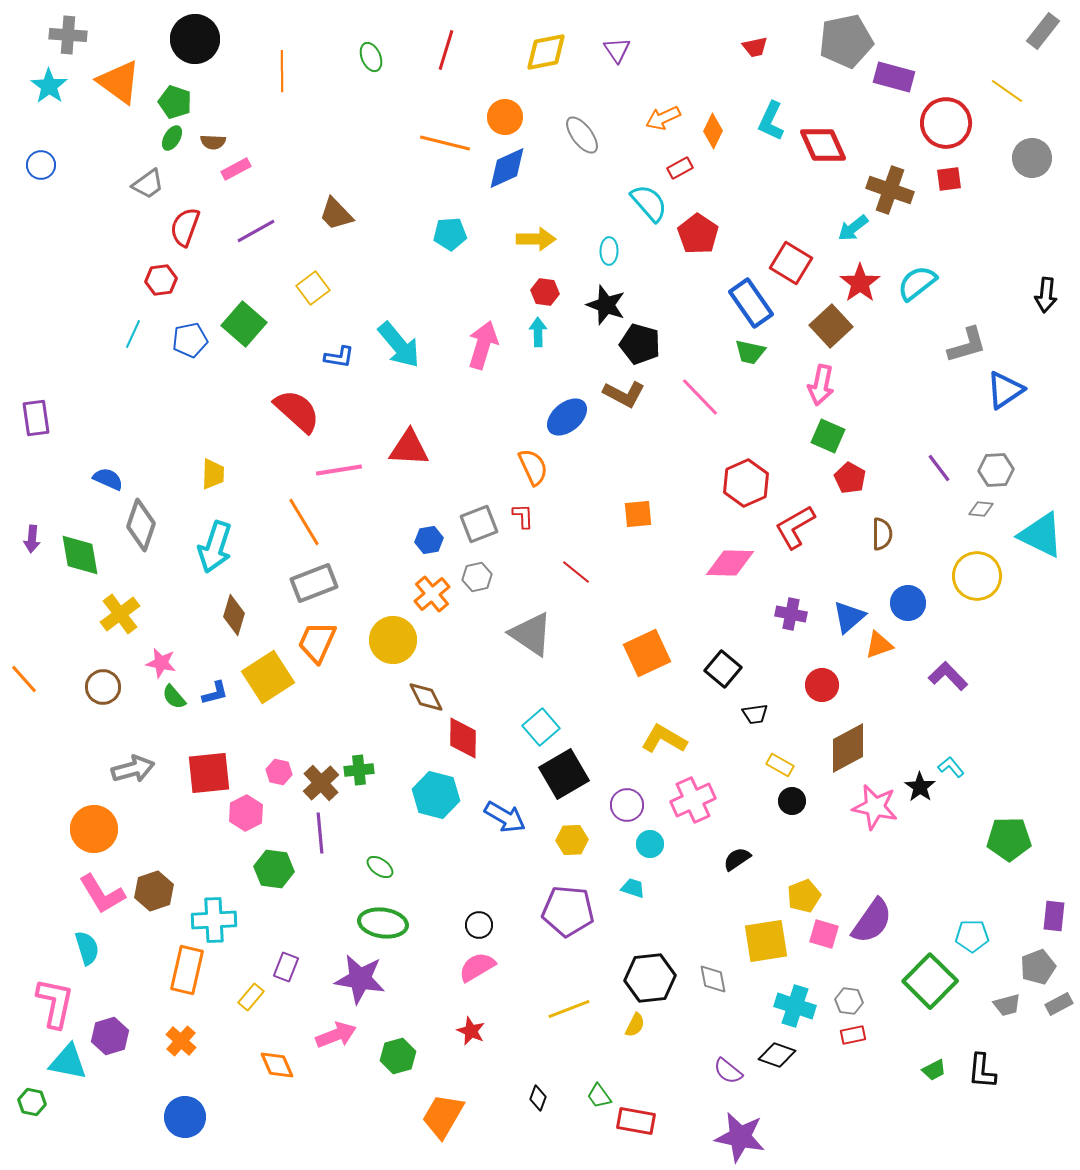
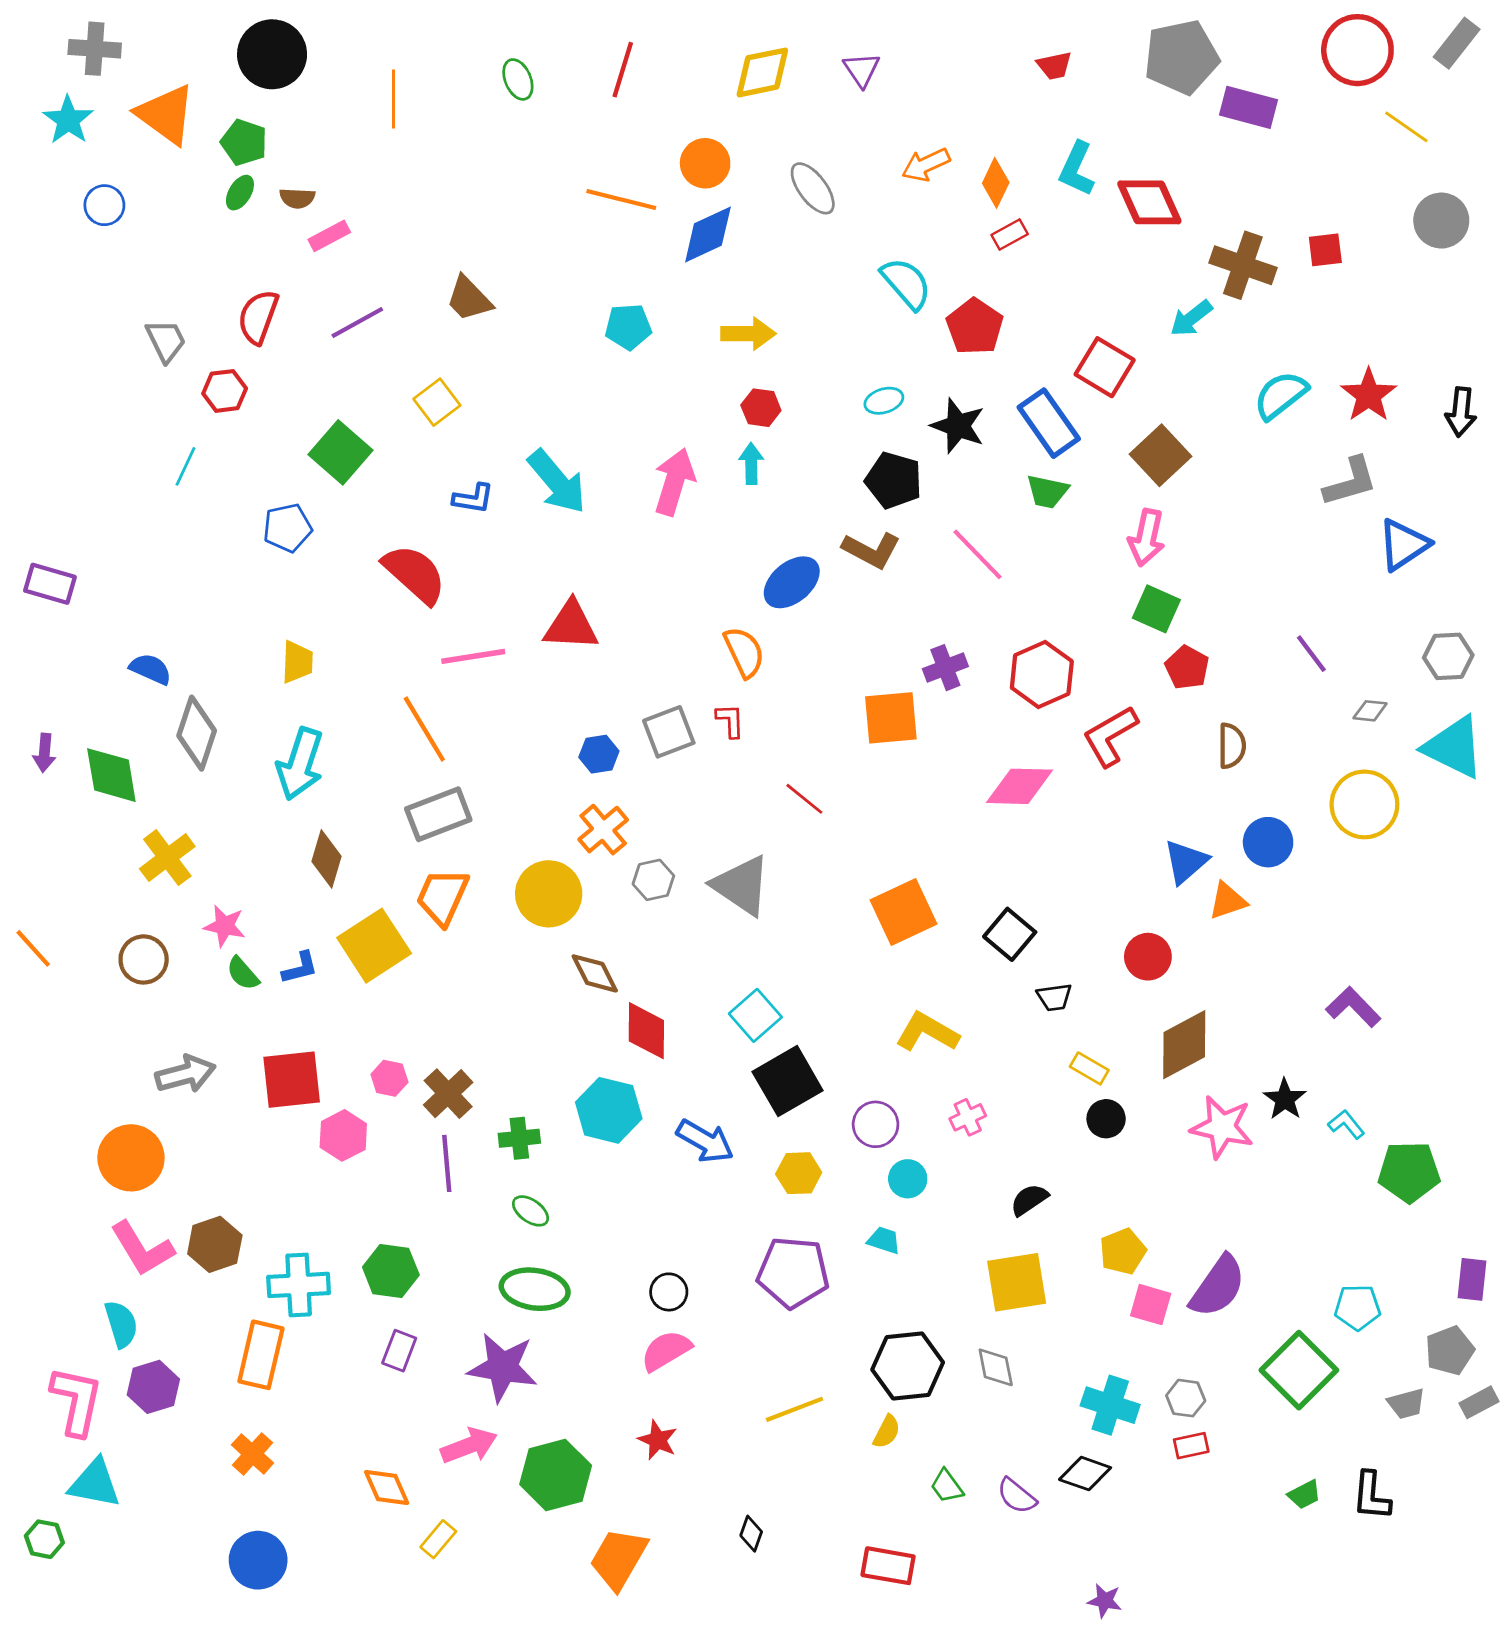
red circle: (946, 123) -> (1357, 50), moved
blue circle: (41, 165) -> (104, 205), moved
red rectangle: (680, 168) -> (1010, 234), moved
gray trapezoid: (148, 184) -> (166, 341), moved, turned -80
cyan ellipse: (609, 251) -> (884, 401), moved, turned 72
red star: (860, 283) -> (1369, 395), moved
black star: (606, 305) -> (958, 426), moved
blue pentagon: (190, 340) -> (287, 528), moved
purple rectangle: (36, 418) -> (50, 584), turned -66
gray hexagon: (996, 470) -> (1448, 656), moved
orange square: (638, 514) -> (891, 718), size x1.4
gray hexagon: (477, 577) -> (653, 880), moved
purple cross: (791, 614) -> (945, 668), moved, turned -32
purple L-shape: (948, 676) -> (1353, 1007), moved
cyan L-shape: (951, 767) -> (1346, 1124), moved
green cross: (359, 770) -> (519, 1138), moved
pink cross: (693, 800) -> (968, 1117), size x0.6
green hexagon: (274, 869) -> (391, 1271), moved
yellow square: (766, 941) -> (1017, 1282), moved
yellow rectangle: (251, 997) -> (438, 1539), moved
purple hexagon: (110, 1036) -> (153, 1387), moved
green hexagon: (398, 1056) -> (556, 1475), size x1.4
green trapezoid: (599, 1096) -> (947, 1486), moved
purple star: (740, 1137) -> (1105, 1601), moved, size x0.5

